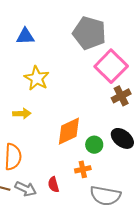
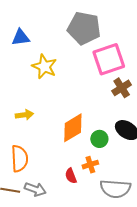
pink square: (111, 66) -> (109, 59), turned 32
yellow star: (37, 78) -> (44, 67), moved
red semicircle: (53, 185) -> (71, 176), moved

